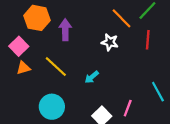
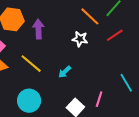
red line: (148, 40) -> (115, 35), turned 54

